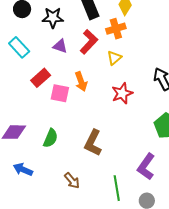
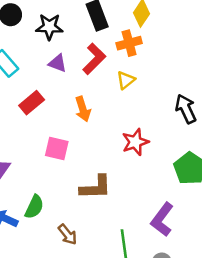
pink square: (60, 93) -> (57, 149), moved
red star: (122, 93) -> (135, 142), moved
green semicircle: (50, 138) -> (34, 207), moved
brown L-shape: (93, 143) -> (96, 187), turned -120

